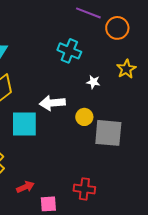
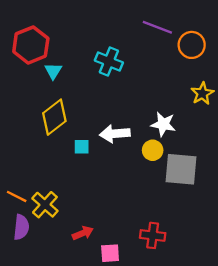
cyan cross: (69, 51) -> (109, 62), moved
white star: (93, 82) -> (163, 124), moved, size x1.5
cyan square: (24, 124) -> (82, 147), moved, size x0.5

